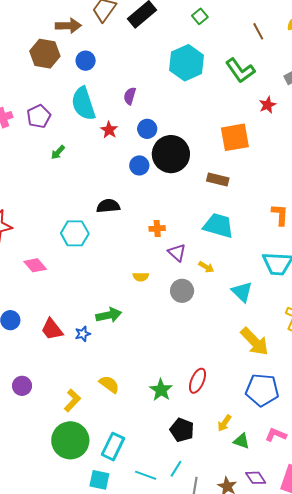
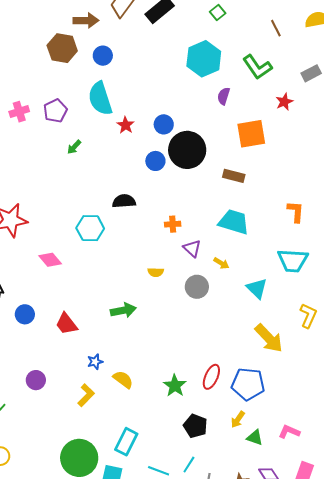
purple semicircle: (130, 96) -> (224, 96), moved
blue star: (83, 334) -> (95, 362), moved
blue pentagon: (262, 390) -> (248, 384), moved
green circle: (70, 440) -> (79, 458), moved

